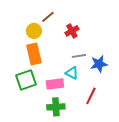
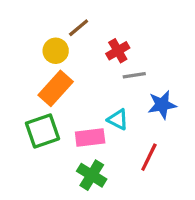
orange rectangle: (34, 54) -> (56, 88), turned 55
gray line: (79, 56) -> (134, 75), moved
green cross: (56, 107) -> (92, 175), turned 36

